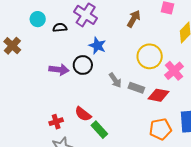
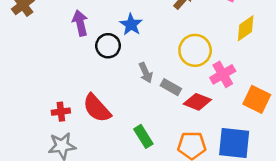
purple arrow: (59, 70) -> (80, 23), moved, turned -120
red semicircle: (83, 114) -> (97, 108), size x1.4
green rectangle: (99, 130) -> (143, 136), moved

